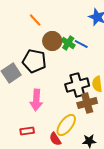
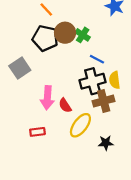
blue line: (81, 44) -> (97, 59), moved
black pentagon: (34, 61) -> (45, 38), moved
red semicircle: (55, 139) -> (65, 105), moved

